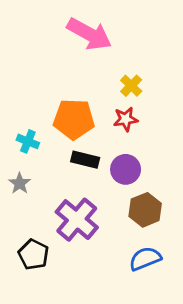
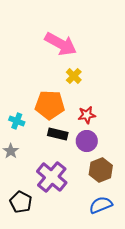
yellow cross: (131, 86) -> (74, 76), moved
red star: (126, 119) -> (87, 115), moved

